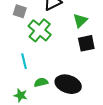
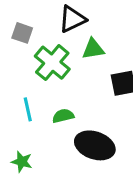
green triangle: (80, 21) -> (93, 49), moved, turned 35
green semicircle: (41, 82) -> (63, 116), moved

